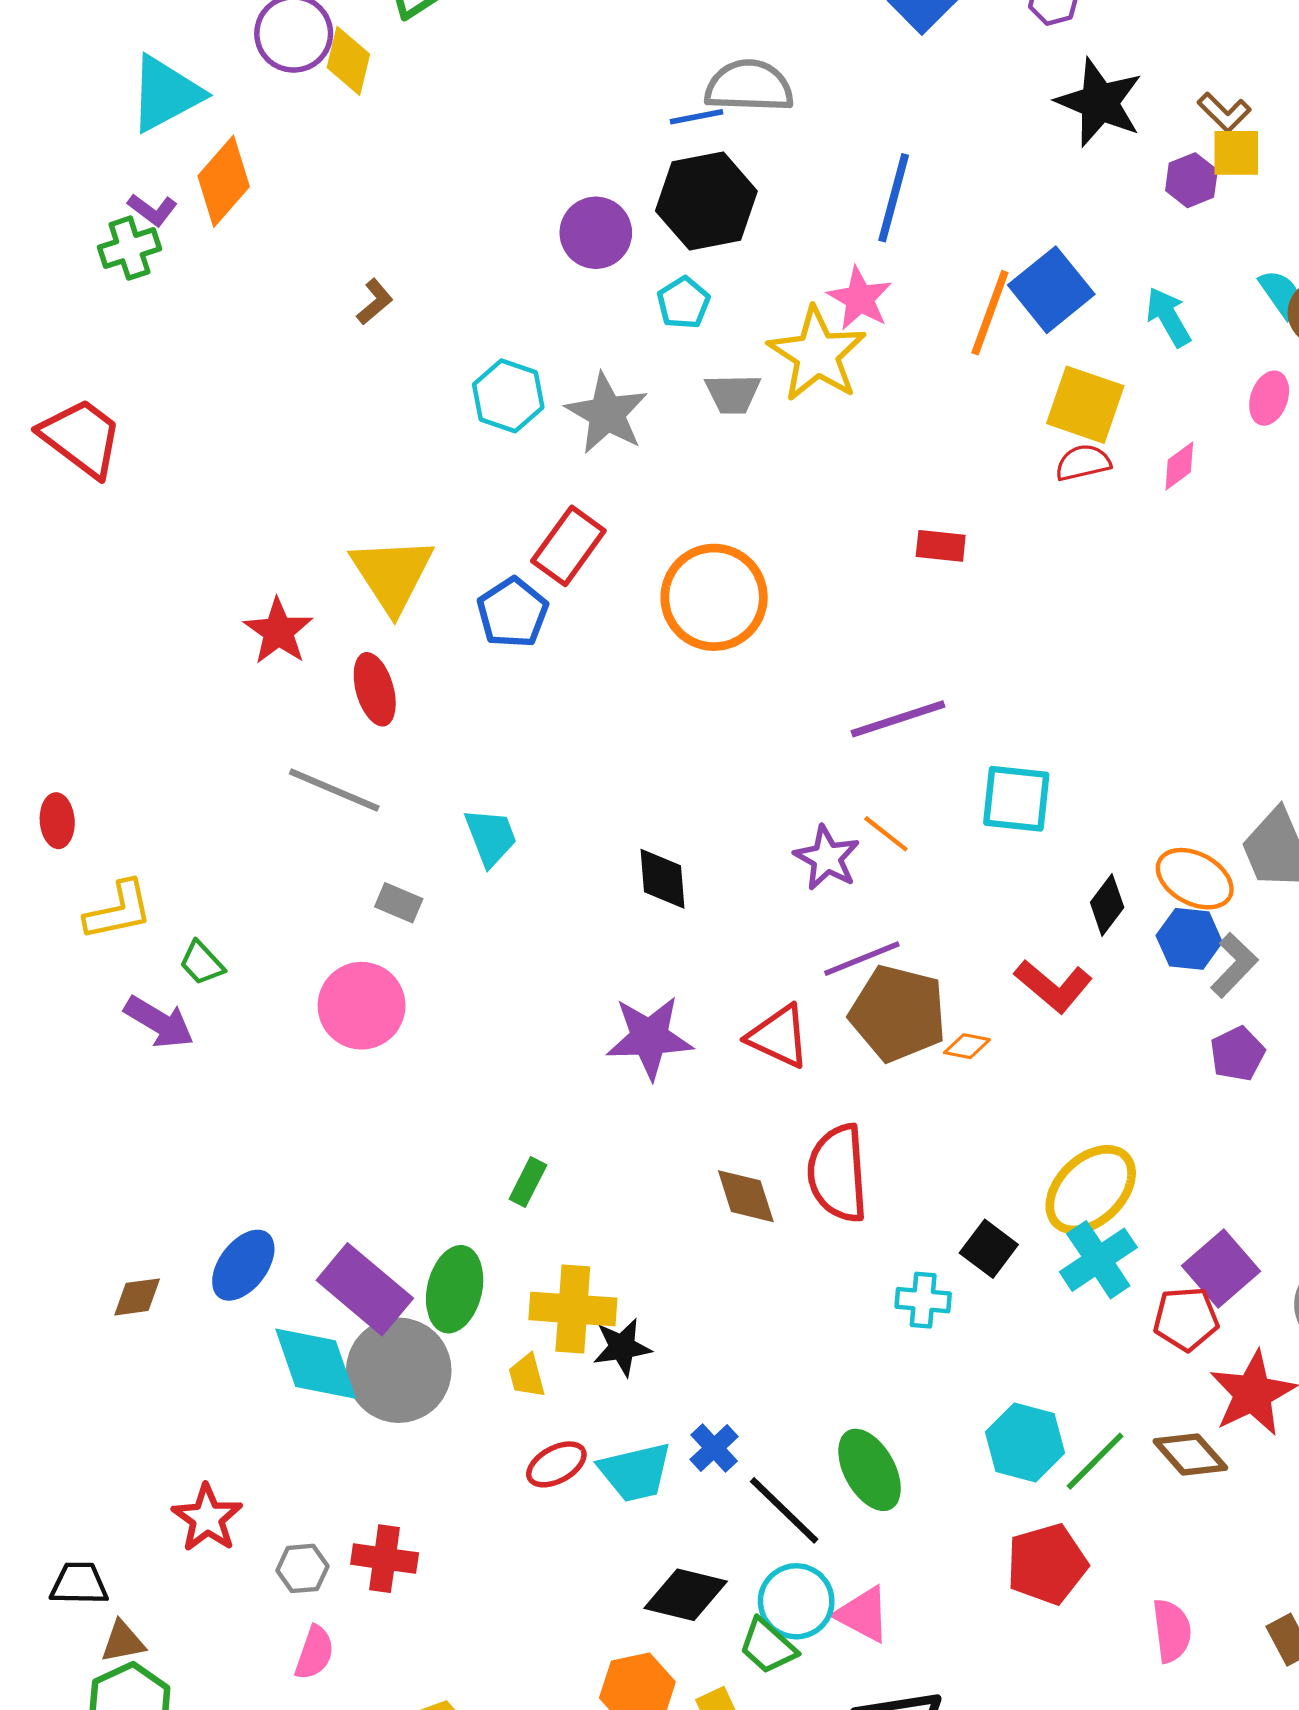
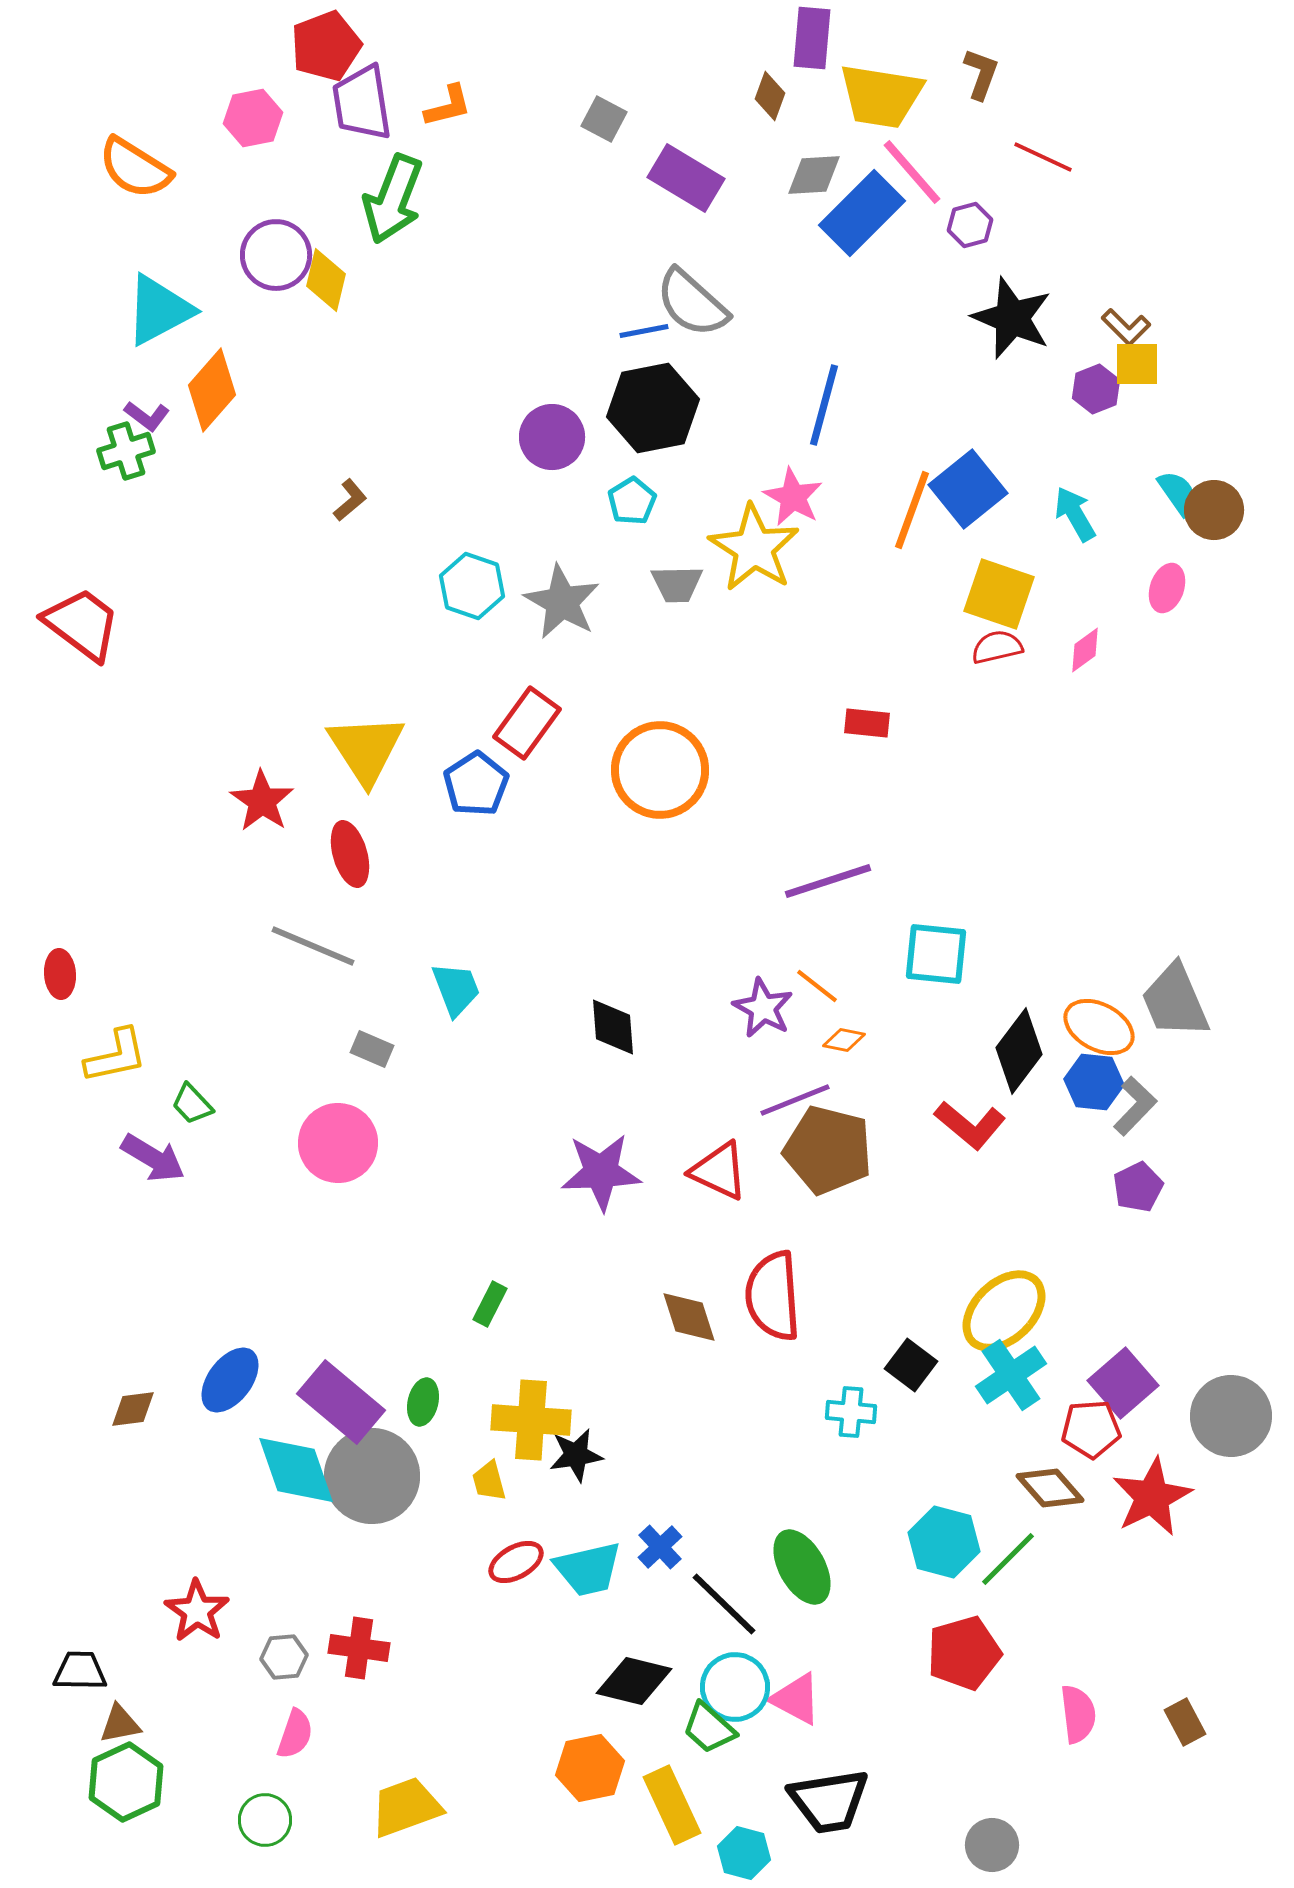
gray semicircle: (749, 86) -> (692, 303), turned -140
black diamond: (1107, 905) -> (1019, 1051), size x1.5
orange diamond: (967, 1046) -> (844, 1040), moved
green ellipse: (455, 1289) -> (423, 1402), size x0.6
brown diamond: (1190, 1455) -> (1050, 1488), moved

